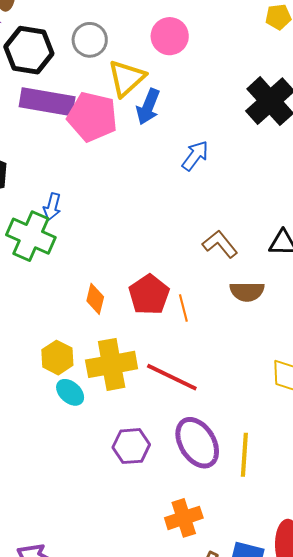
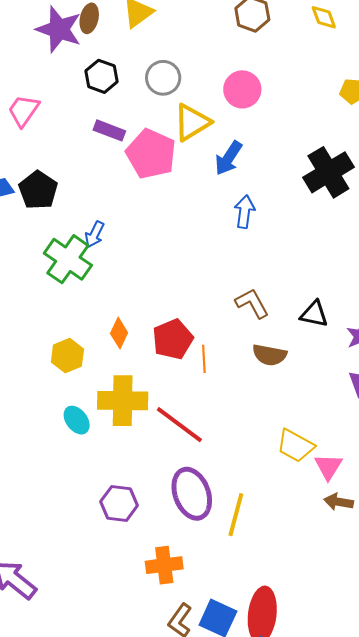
black hexagon: (29, 50) -> (102, 76), size x0.7
purple rectangle: (47, 102) -> (109, 130), size x0.6
blue arrow: (148, 107) -> (228, 158), moved
blue arrow: (195, 156) -> (245, 212), turned -40
yellow hexagon: (57, 358) -> (67, 356), moved
purple hexagon: (131, 446) -> (119, 503), moved

